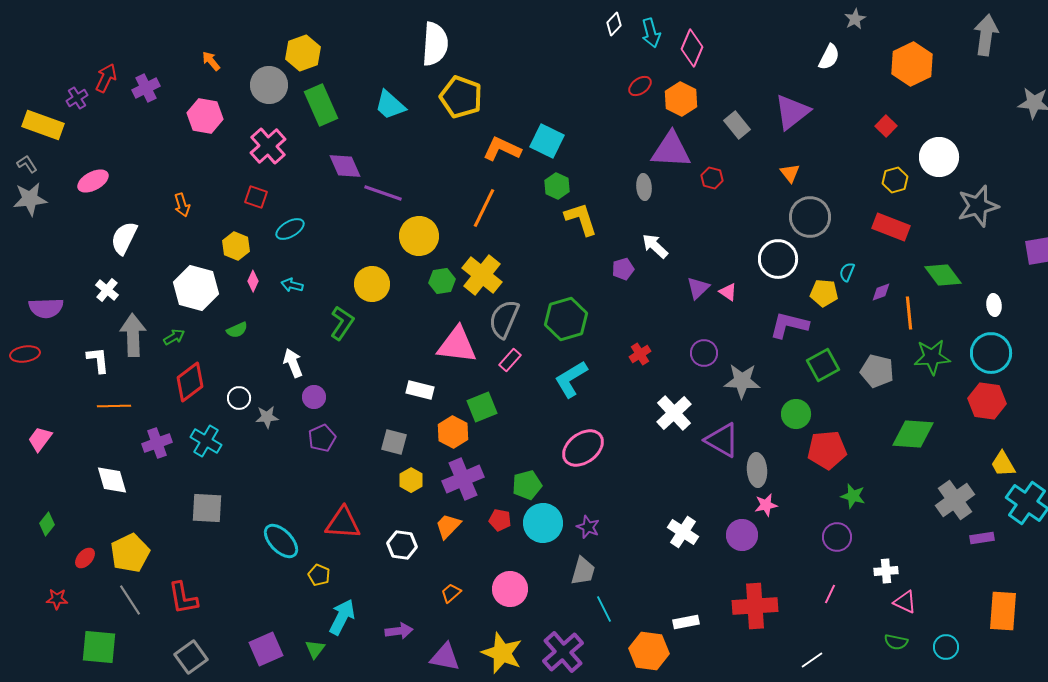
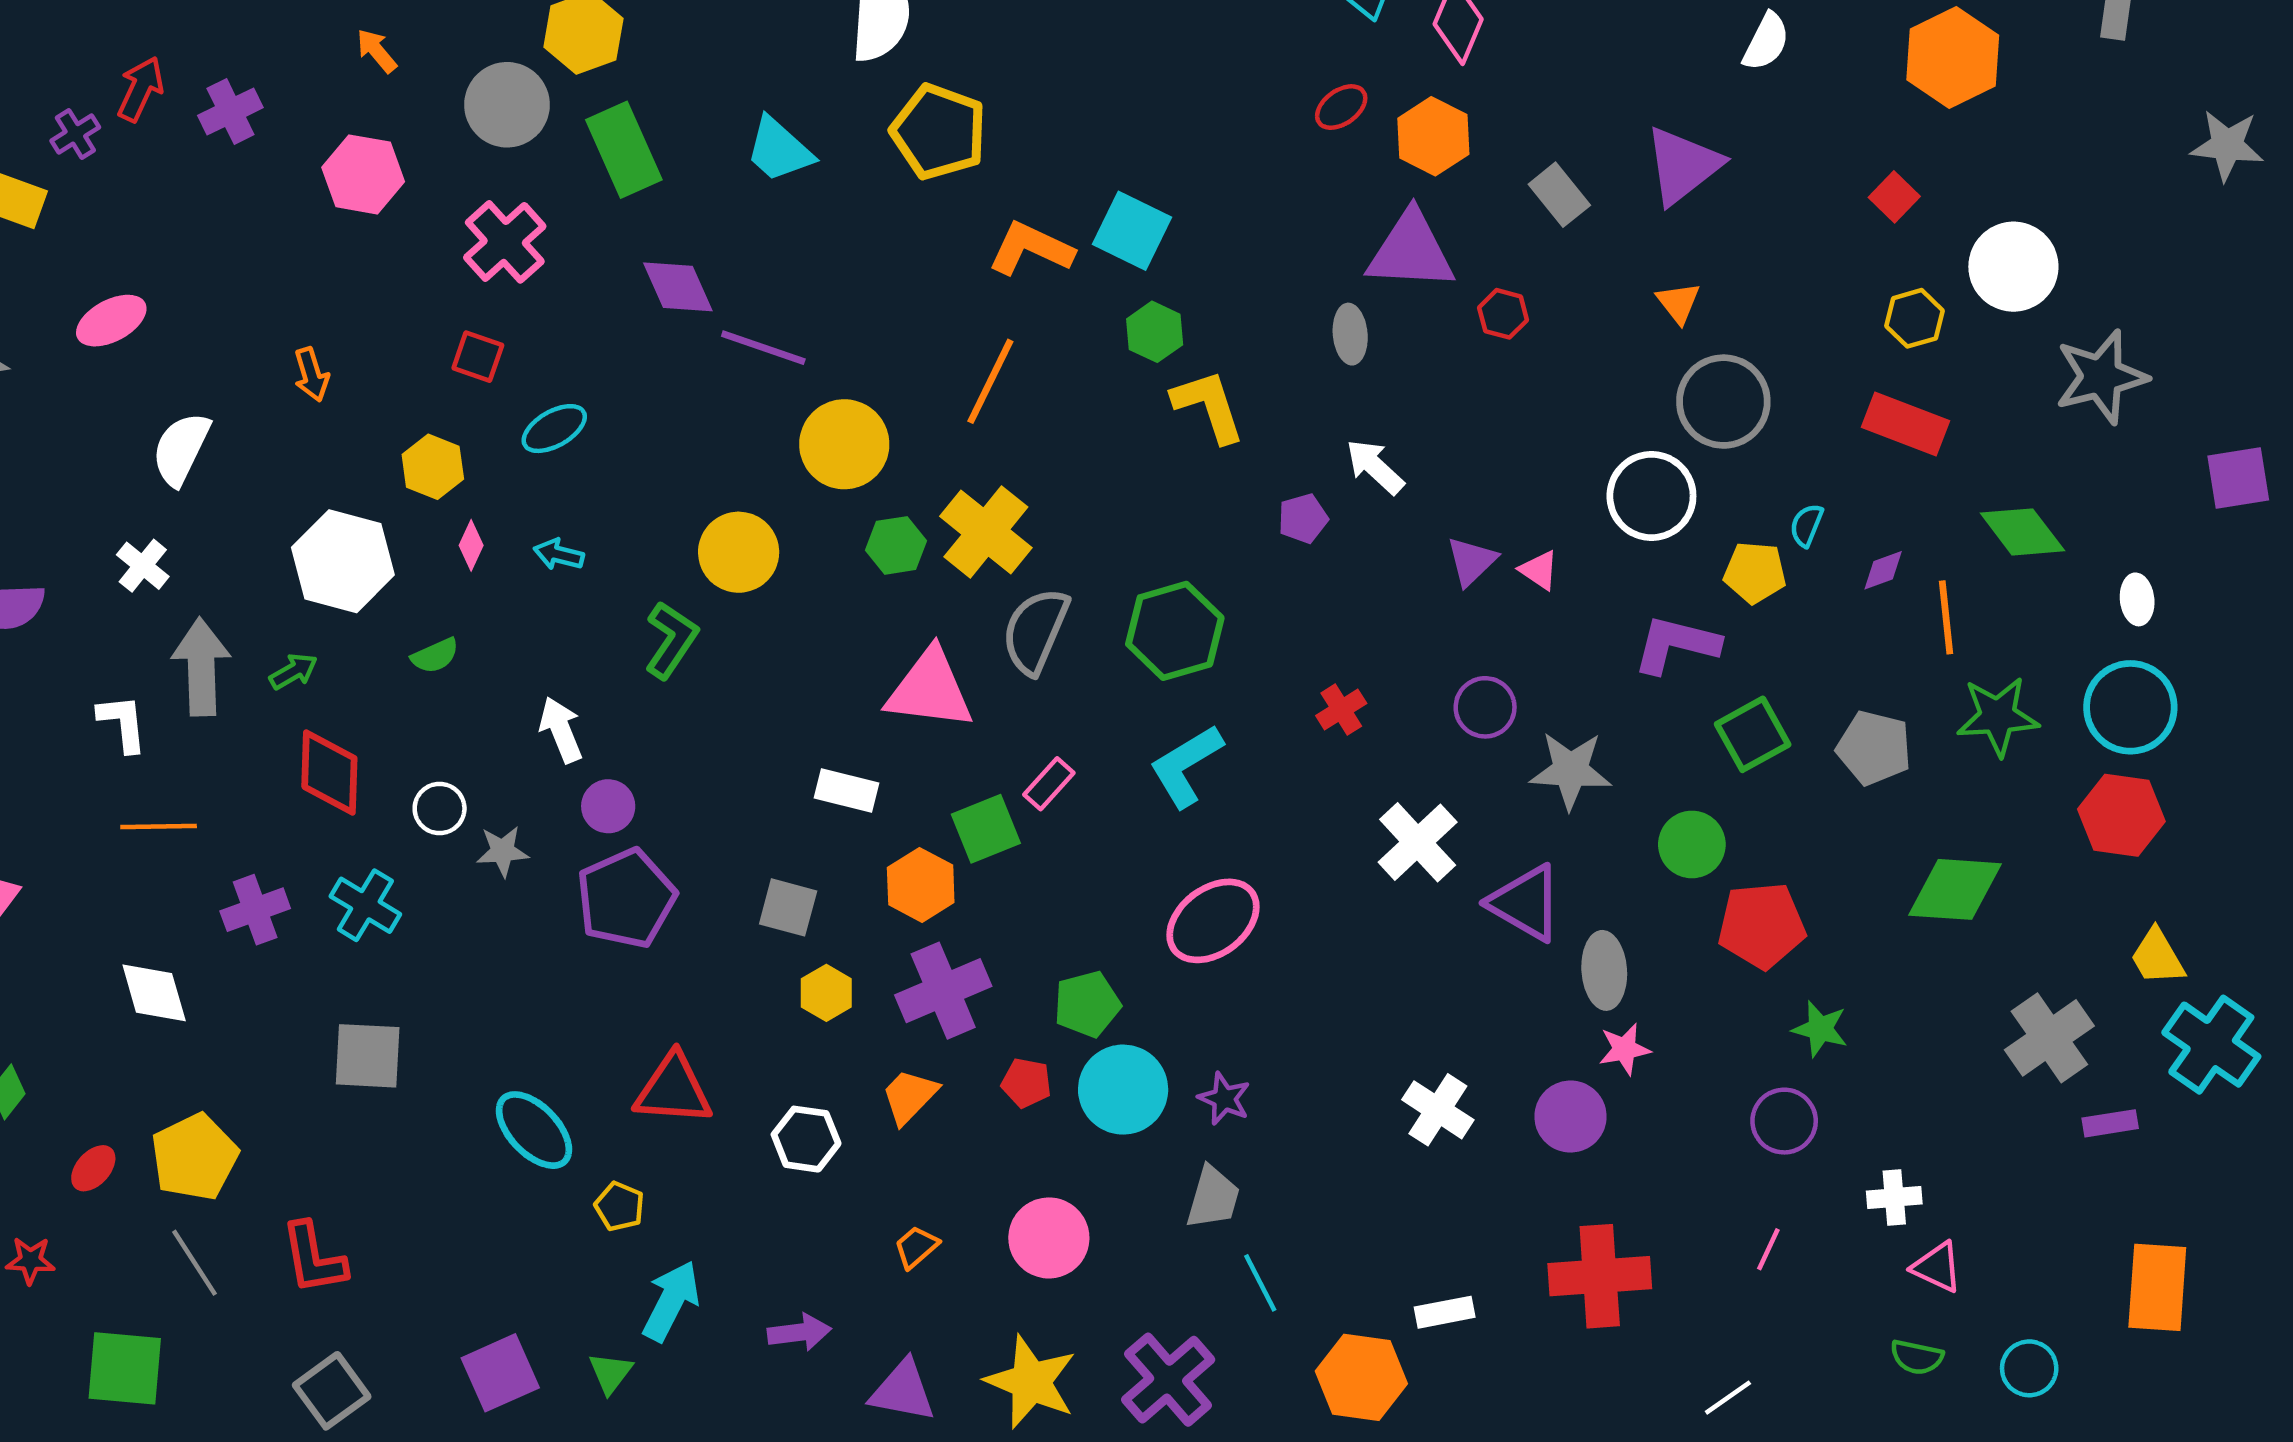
pink rectangle: (510, 360) -> (1049, 784), moved
red diamond: (190, 382) -> (329, 773), turned -51
purple pentagon: (322, 438) -> (626, 898), size x1.6

